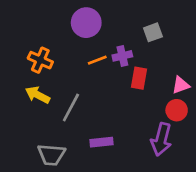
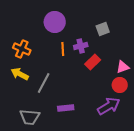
orange line: (97, 60) -> (63, 49), turned -72
red rectangle: (139, 78) -> (93, 62), turned 35
purple arrow: (161, 139) -> (109, 106), turned -135

